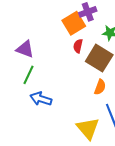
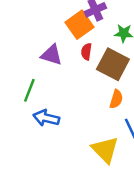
purple triangle: (25, 49) -> (52, 55), moved

